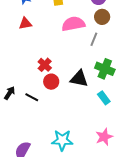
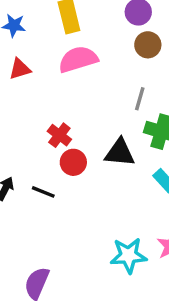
pink semicircle: (73, 24) -> (78, 59), moved
gray line: (94, 39) -> (140, 99), moved
cyan star: (62, 140) -> (129, 255), moved

